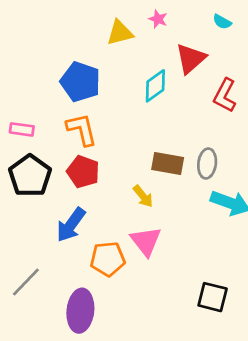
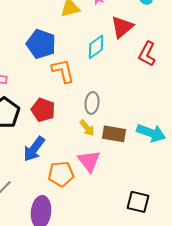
orange L-shape: (82, 129) -> (63, 71), moved
brown rectangle: (168, 163) -> (114, 134), moved
gray ellipse: (207, 163) -> (92, 103), moved

